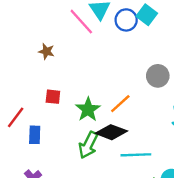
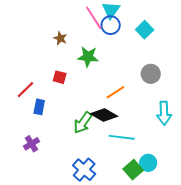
cyan square: (147, 15) -> (145, 30), moved
blue circle: (126, 20) -> (111, 25), moved
green star: (88, 109) -> (88, 57), moved, turned 30

